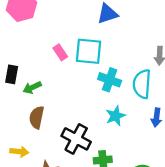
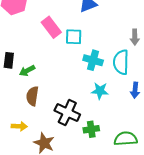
cyan square: (89, 51) -> (74, 37), size x0.7
pink rectangle: (60, 52) -> (51, 27), moved, size x1.5
cyan star: (116, 116) -> (100, 91), turned 30

